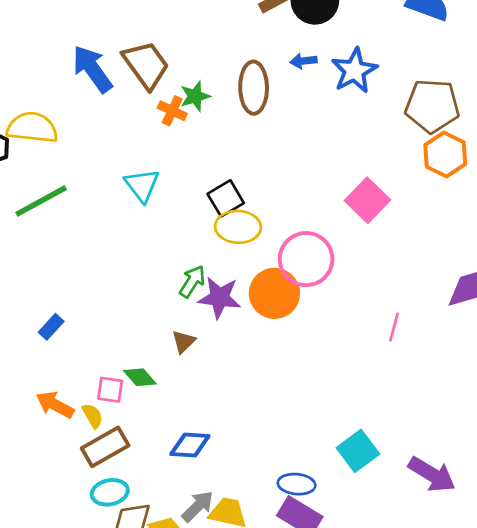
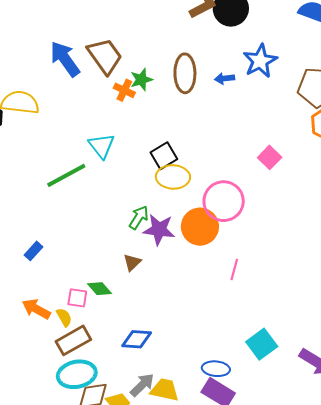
blue arrow: (303, 61) -> (225, 78), moved
pink square: (368, 200) -> (270, 157), size x0.7
green line: (41, 201) -> (66, 175), moved
pink line: (394, 327) -> (234, 269), moved
cyan ellipse: (110, 492) -> (77, 374), size x1.4

